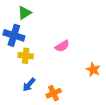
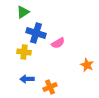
blue cross: (14, 35) -> (36, 33), moved
blue arrow: (29, 85) -> (27, 79), turned 48

